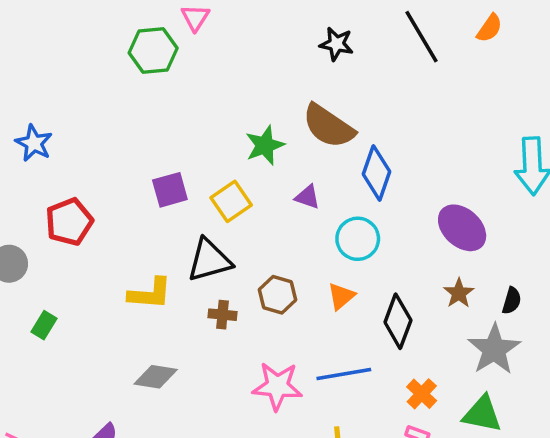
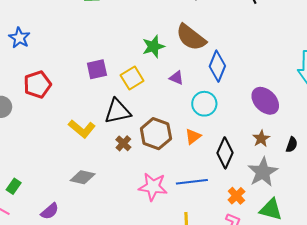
yellow L-shape: (150, 294) -> (82, 129), turned 32
brown hexagon: (277, 295) -> (156, 134), size x1.4
brown cross: (222, 315) -> (123, 143), turned 35
green rectangle: (44, 325) -> (14, 186), moved
gray star: (494, 349) -> (263, 172), moved

